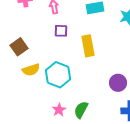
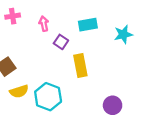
purple square: (61, 31) -> (61, 42), moved, turned 32

